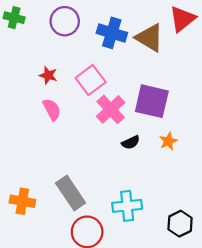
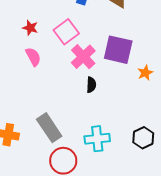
orange star: (168, 141) -> (145, 73), moved
black semicircle: (131, 142) -> (91, 85), moved, turned -63
black hexagon: (180, 224) -> (143, 138), moved

